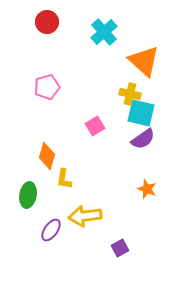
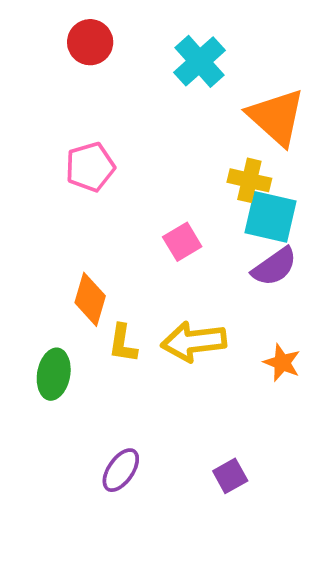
yellow arrow: (85, 216) -> (194, 342), moved
purple ellipse: (51, 230) -> (121, 470), moved

